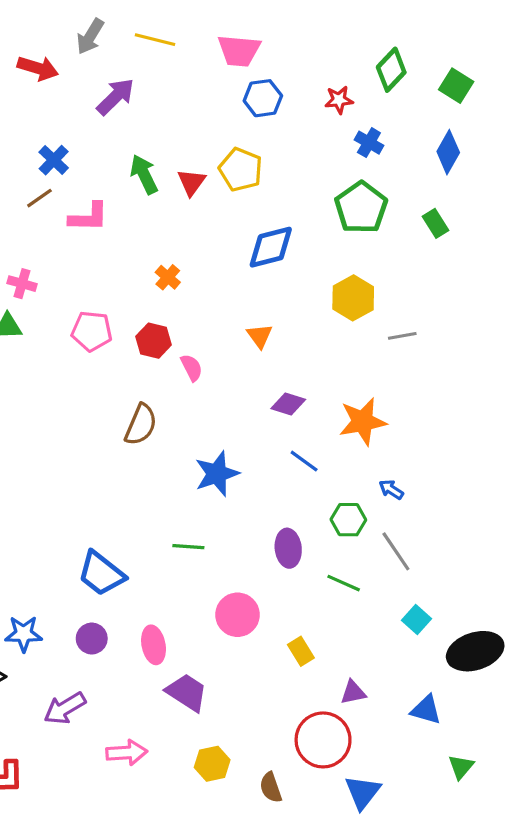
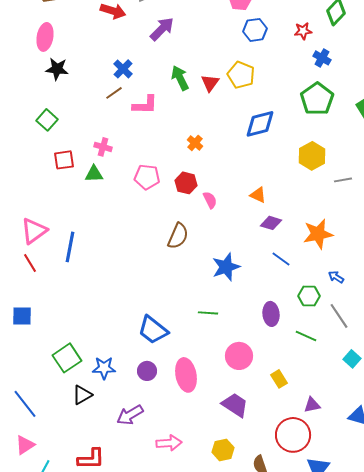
orange triangle: (260, 336) -> (258, 195), moved, turned -30
pink ellipse: (154, 645) -> (186, 375), size x1.4
purple trapezoid: (187, 692) -> (235, 405), moved

